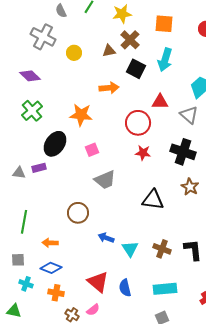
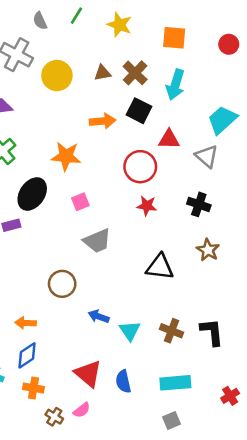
yellow star: (122, 14) -> (119, 25), turned 30
brown cross: (130, 40) -> (135, 73), moved
yellow circle: (74, 53) -> (57, 76), size x1.5
black square: (136, 69) -> (139, 111), moved
black cross: (183, 152) -> (199, 204), size x0.7
blue diamond: (51, 268) -> (27, 355), turned -55

